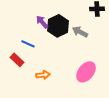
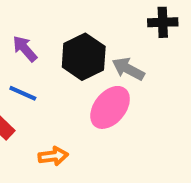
purple arrow: (42, 22) -> (25, 49), moved
pink ellipse: (86, 72) -> (110, 107), moved

